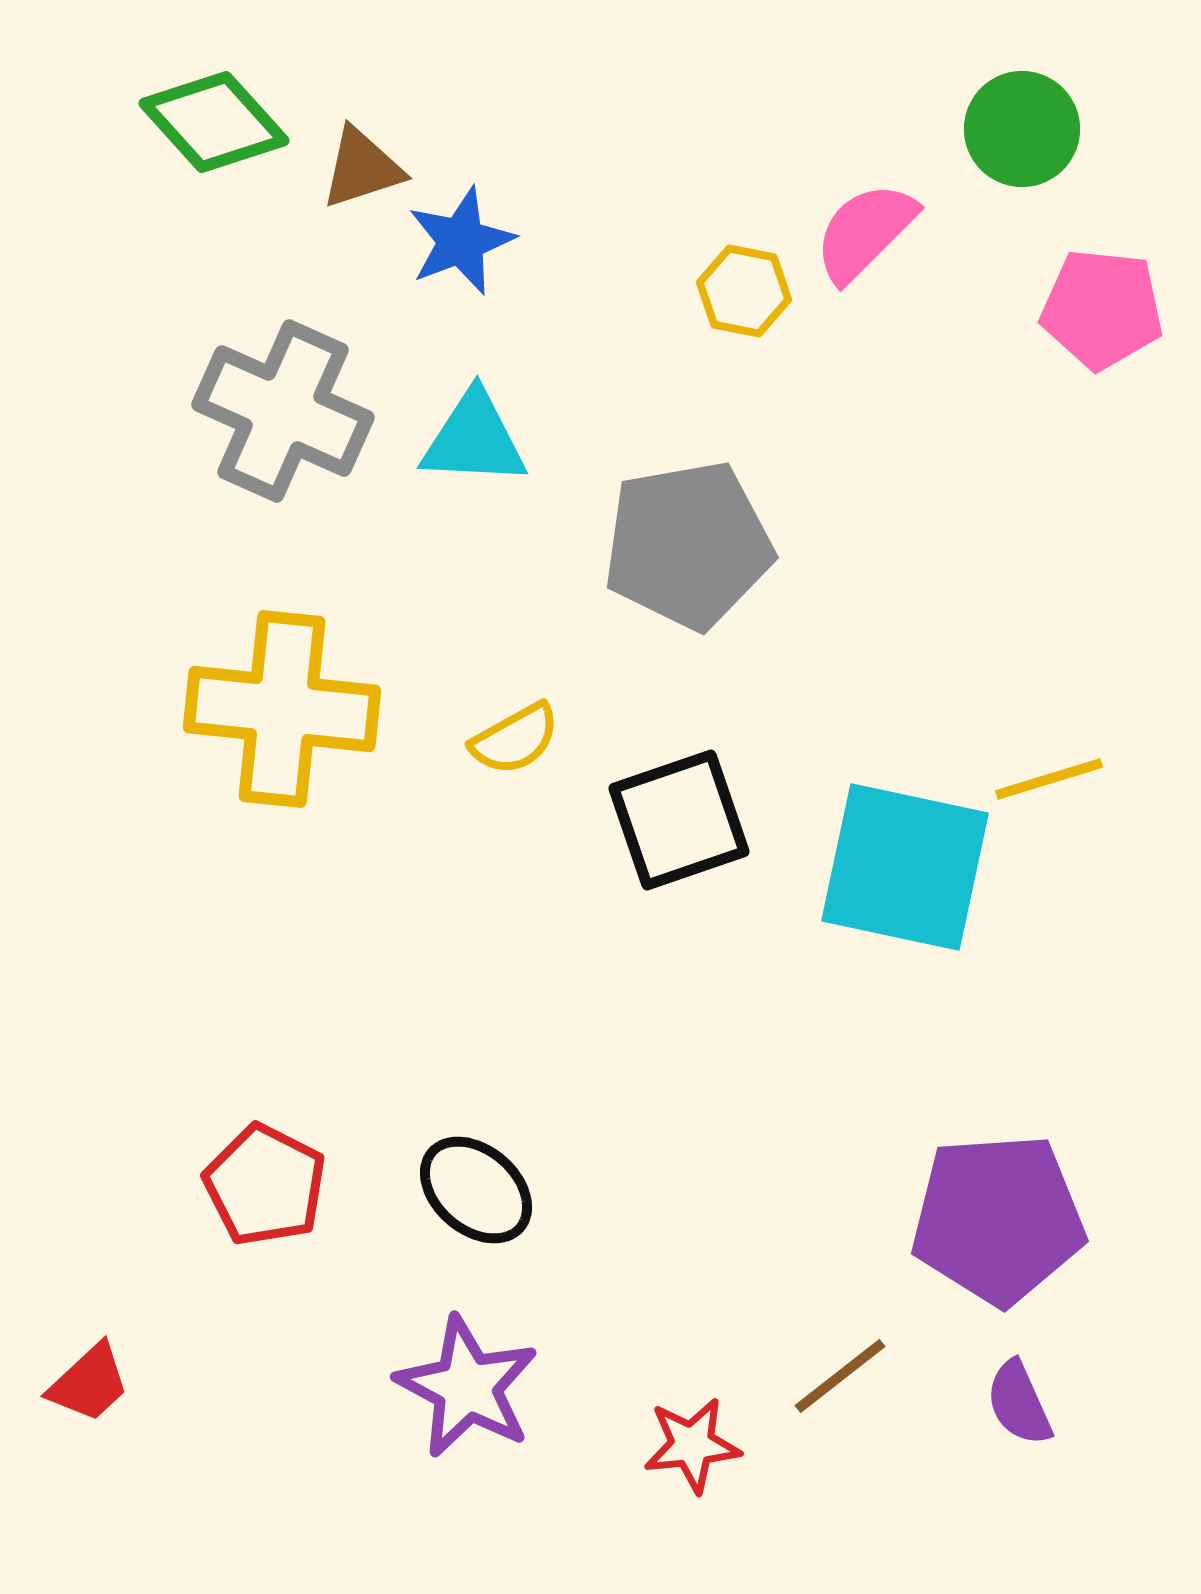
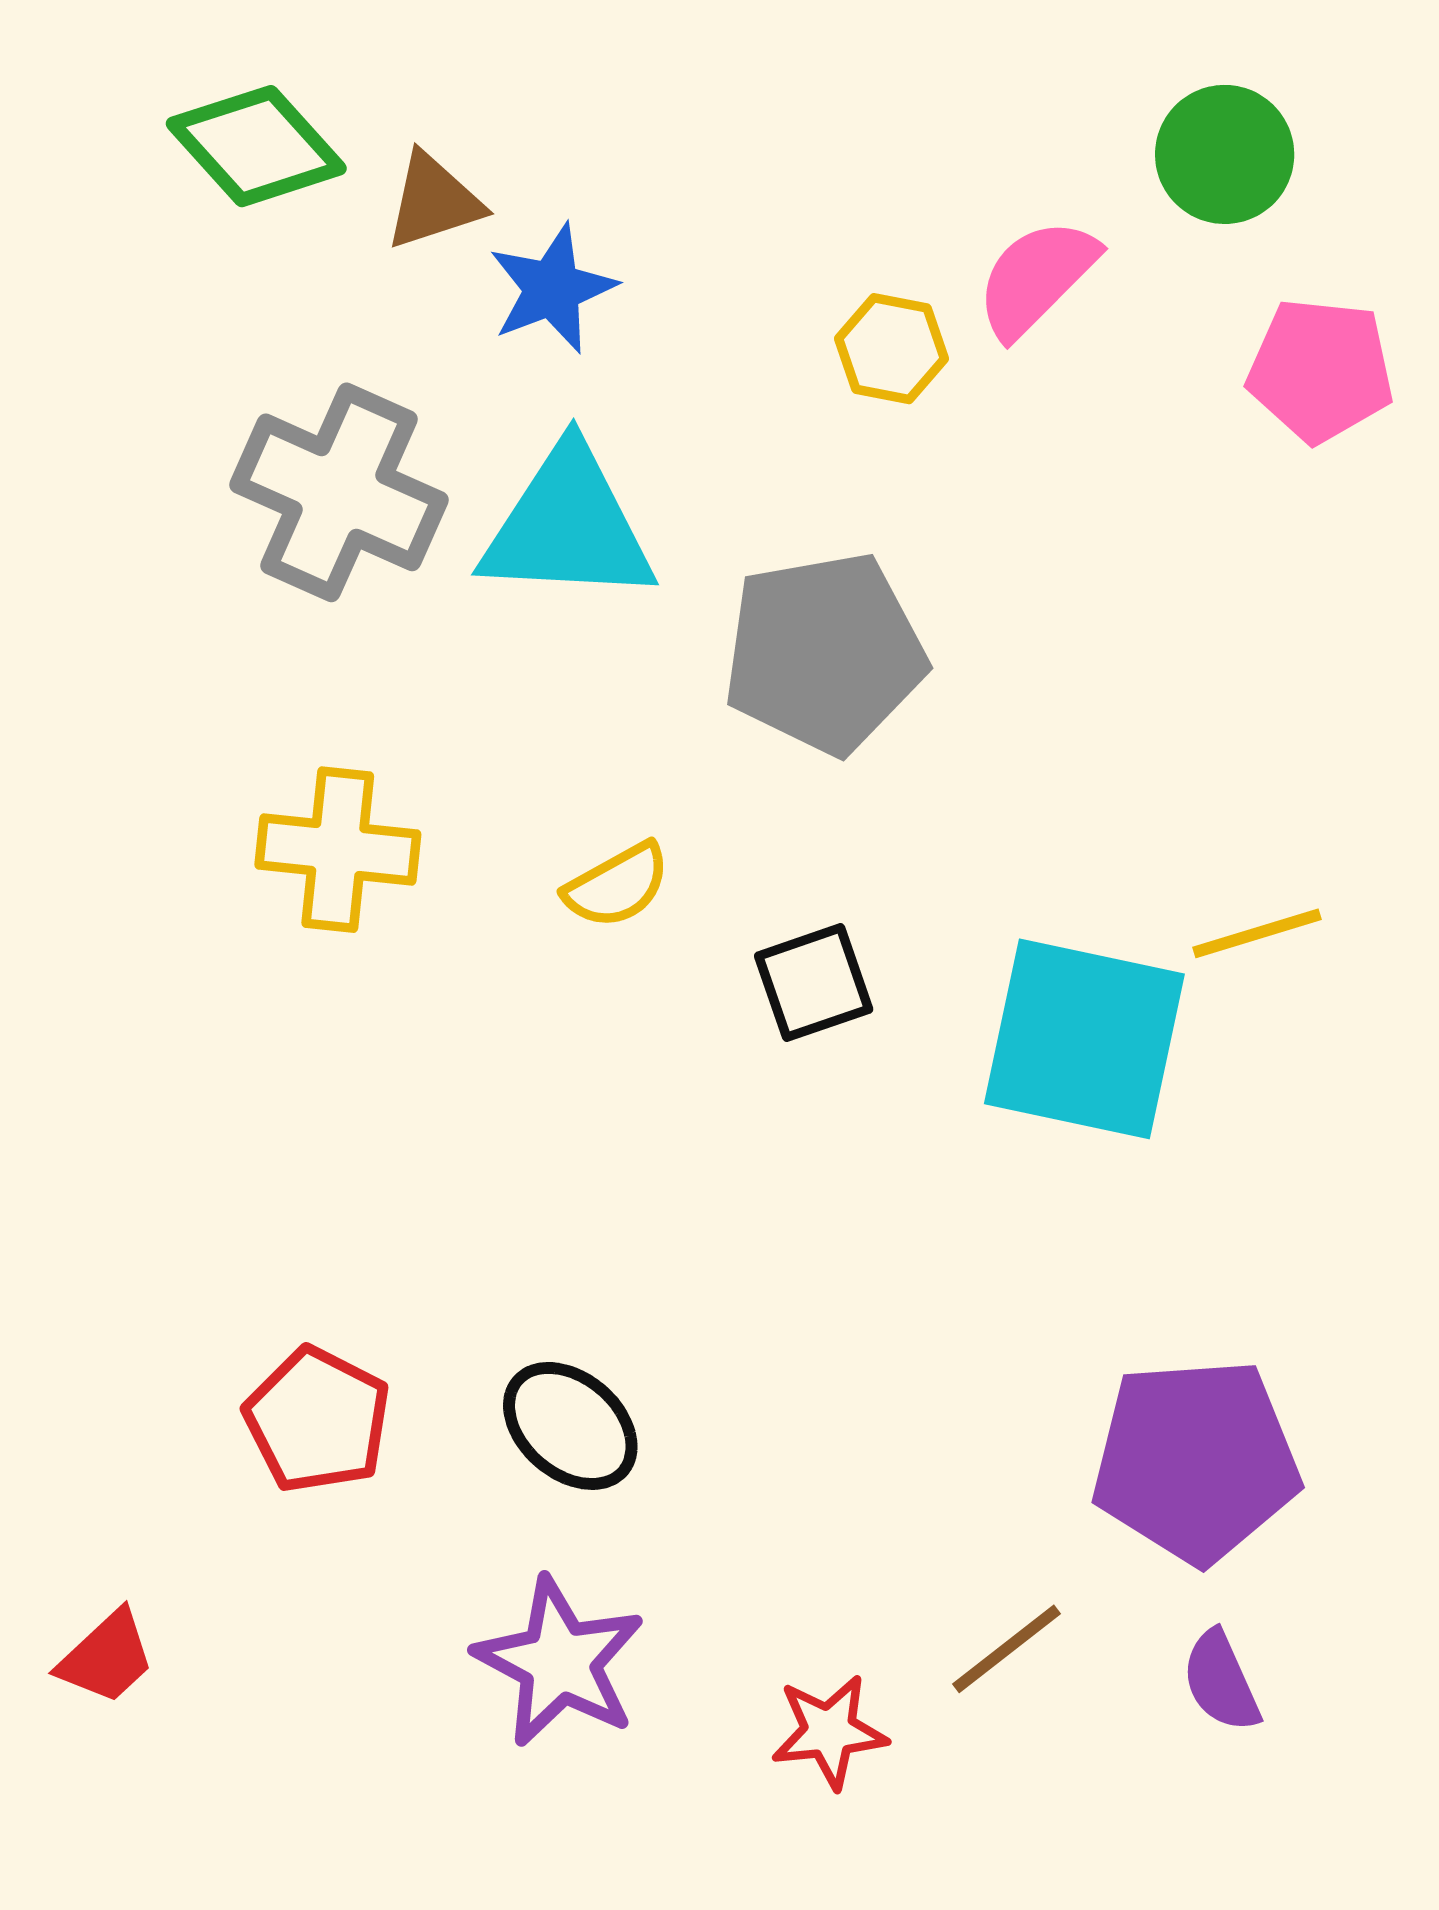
cyan triangle: (474, 439) -> (568, 526), size x1.4
yellow cross: (282, 709) -> (338, 850), size x0.7
black square: (679, 820) -> (814, 983), size x0.7

